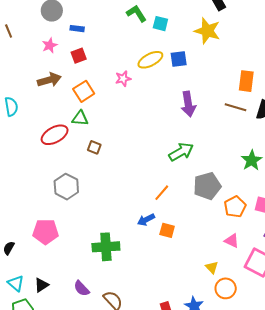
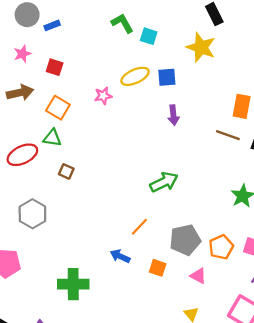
blue rectangle: (77, 29) -> (52, 25), moved, turned -32
red square: (79, 56) -> (55, 67), turned 35
orange square: (84, 91) -> (58, 108), turned -30
purple arrow: (188, 104) -> (173, 115), moved, size x0.7
gray pentagon: (207, 186) -> (185, 240), moved
blue arrow: (146, 220) -> (120, 256), turned 48
orange square: (167, 230) -> (158, 268), moved
pink triangle: (232, 241) -> (198, 276), moved

